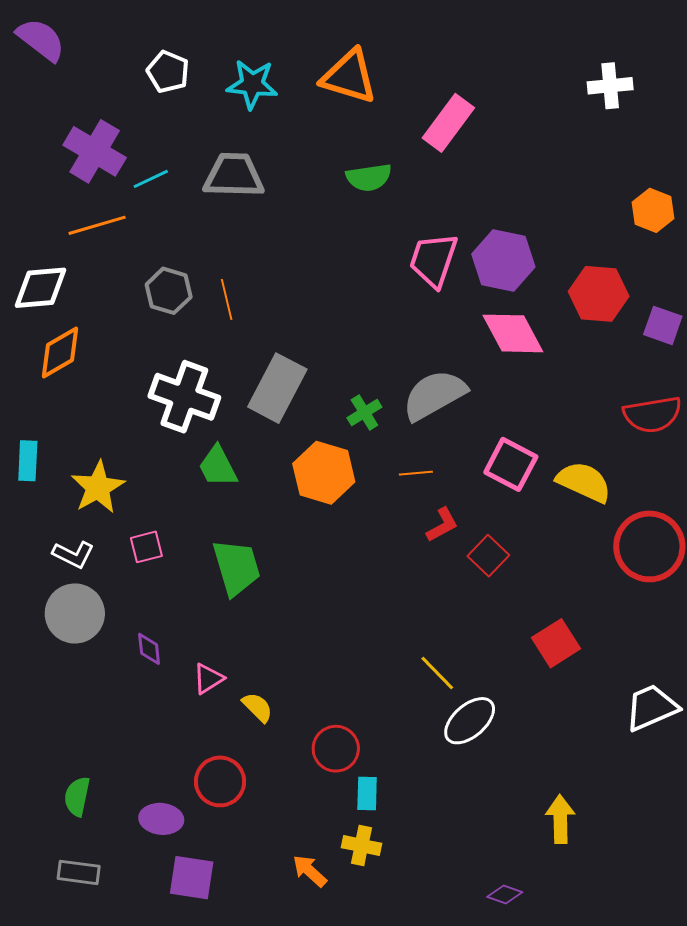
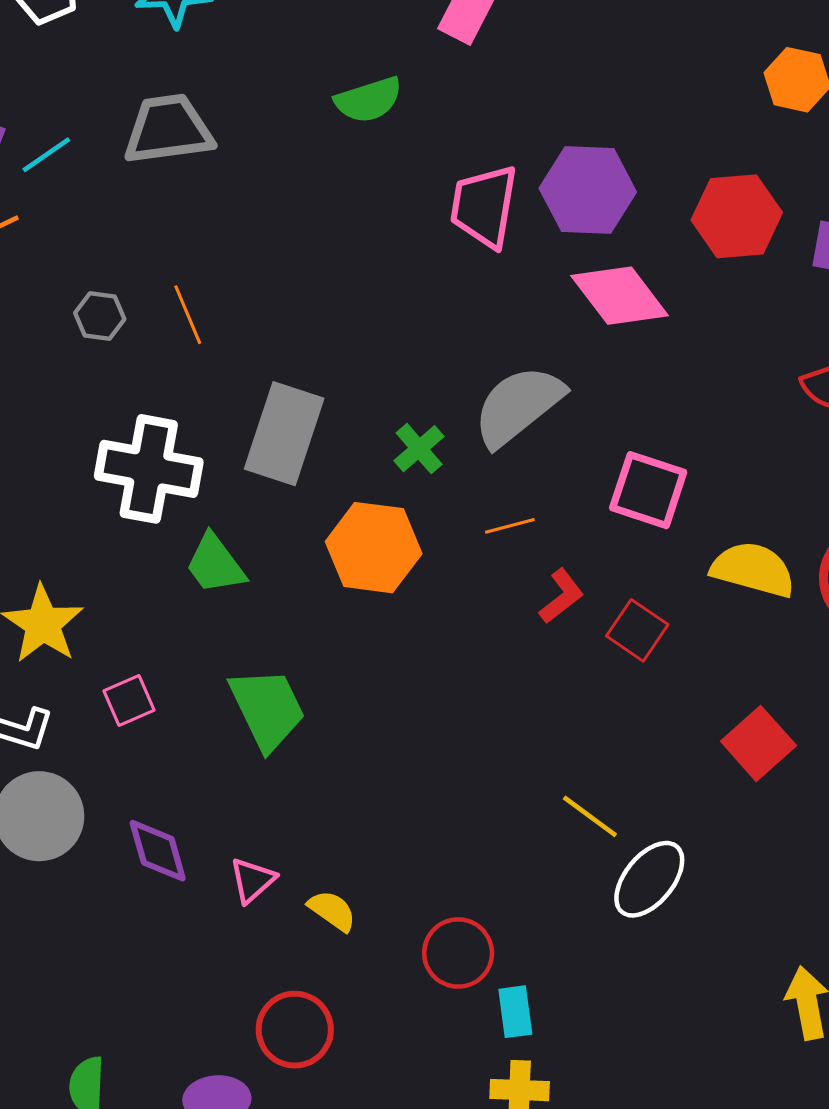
gray hexagon: (169, 291) -> (100, 316), size x0.7
yellow semicircle: (584, 482) -> (753, 569), moved
purple diamond: (149, 649) -> (158, 851), size x1.4

